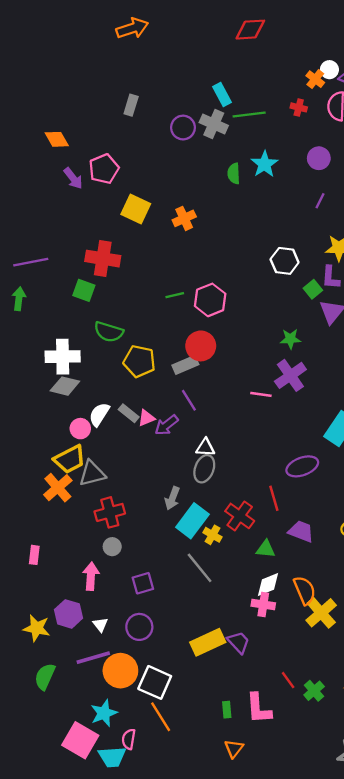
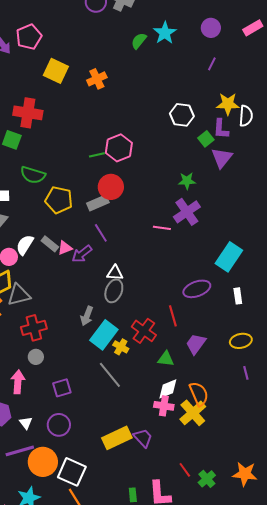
green semicircle: (234, 174) -> (139, 41), turned 42
green line: (175, 295) -> (97, 155), moved
purple trapezoid: (301, 531) -> (196, 344), turned -75
yellow cross: (321, 613) -> (193, 413), moved

